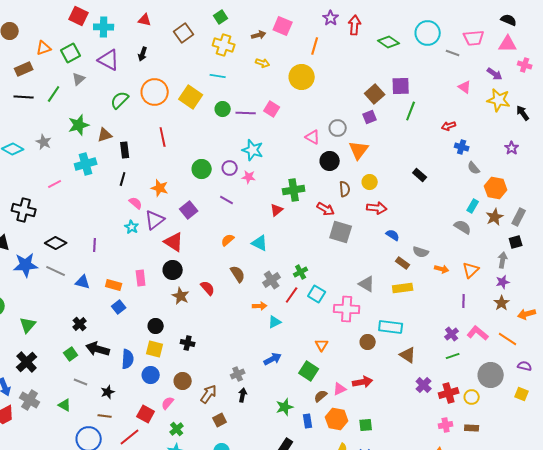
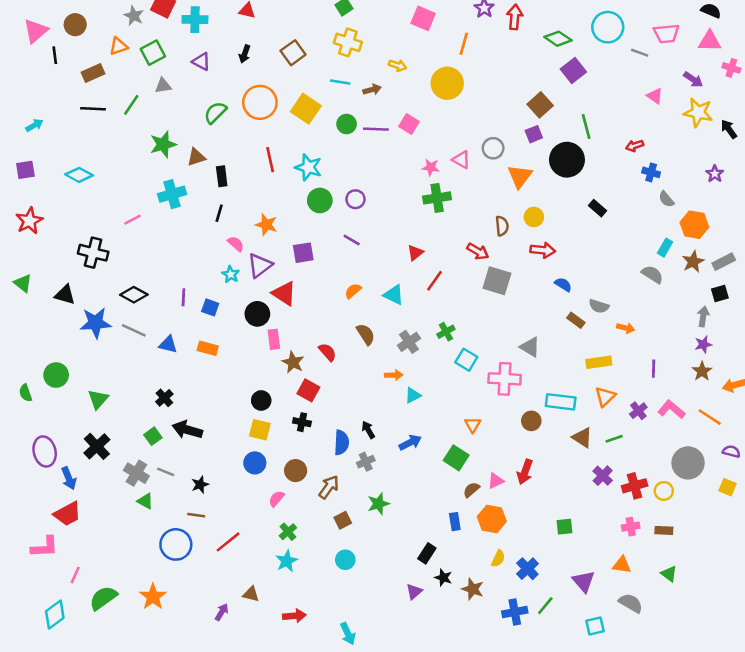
brown square: (184, 33) -> (293, 53), moved
brown arrow: (259, 35) -> (372, 90), moved
purple triangle: (109, 60) -> (201, 62), size x0.7
gray triangle: (79, 79) -> (163, 86), turned 32
purple square: (401, 86) -> (573, 71), moved, turned -36
green line: (411, 111) -> (586, 127), turned -36
gray star: (44, 142) -> (134, 16), moved
cyan star: (253, 150) -> (308, 167), moved
black circle: (330, 161) -> (567, 160), moved, size x1.4
pink star: (249, 177) -> (431, 167), moved
green cross: (294, 190) -> (437, 198), moved
purple square: (189, 210) -> (303, 253), turned 30
gray rectangle: (519, 217) -> (724, 262), turned 36
black circle: (173, 270) -> (257, 314), moved
orange triangle: (471, 270) -> (605, 397), moved
pink rectangle: (141, 278) -> (274, 339), moved
yellow rectangle: (403, 288) -> (599, 362), moved
red line: (292, 295) -> (434, 281), moved
blue square: (119, 307) -> (210, 307), moved, turned -32
green line: (453, 356) -> (614, 439), moved
blue semicircle: (128, 359) -> (341, 443), moved
red arrow: (363, 382) -> (525, 472), turned 120
black arrow: (243, 395) -> (368, 430), moved, turned -40
gray cross: (30, 400) -> (136, 473), moved
green star: (285, 407) -> (378, 504), moved
red square: (146, 414) -> (308, 390), moved
green square: (366, 425) -> (564, 527), moved

